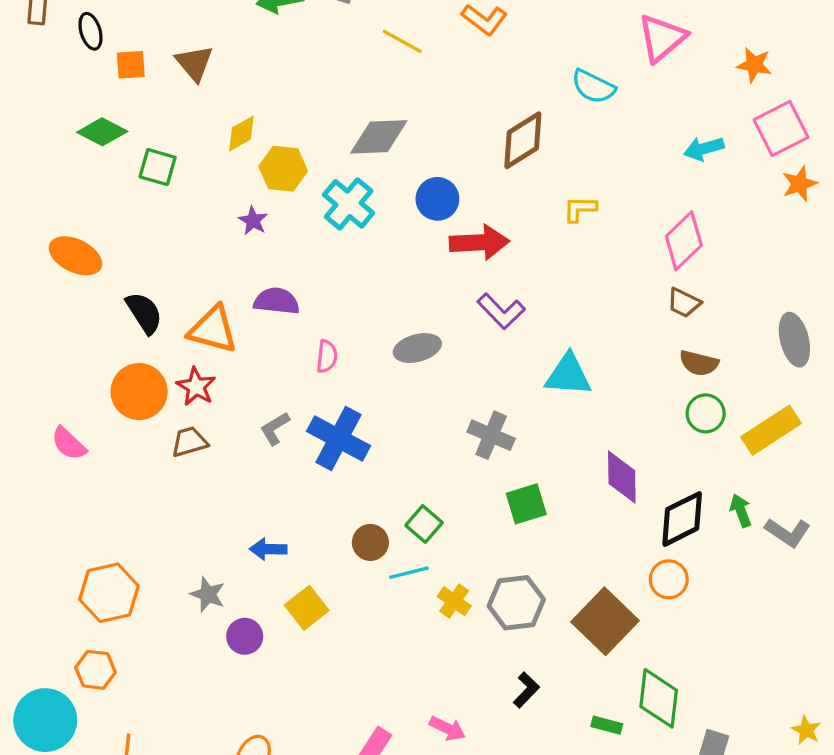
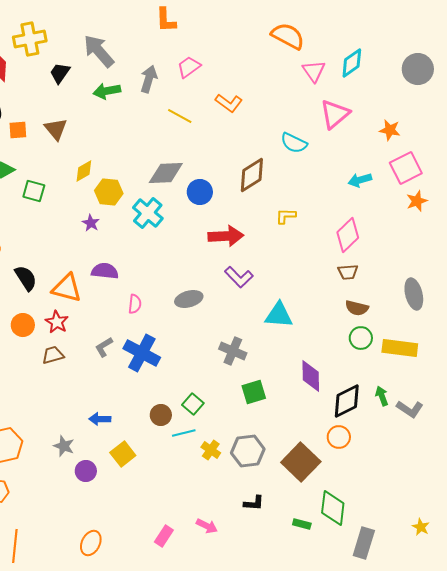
blue circle: (437, 199) -> (200, 192), moved
brown trapezoid: (684, 303) -> (348, 272), turned -30
orange circle: (139, 392) -> (23, 325), size x0.7
yellow rectangle: (771, 430) -> (400, 348), turned 40
black L-shape: (526, 690) -> (254, 503), turned 50

